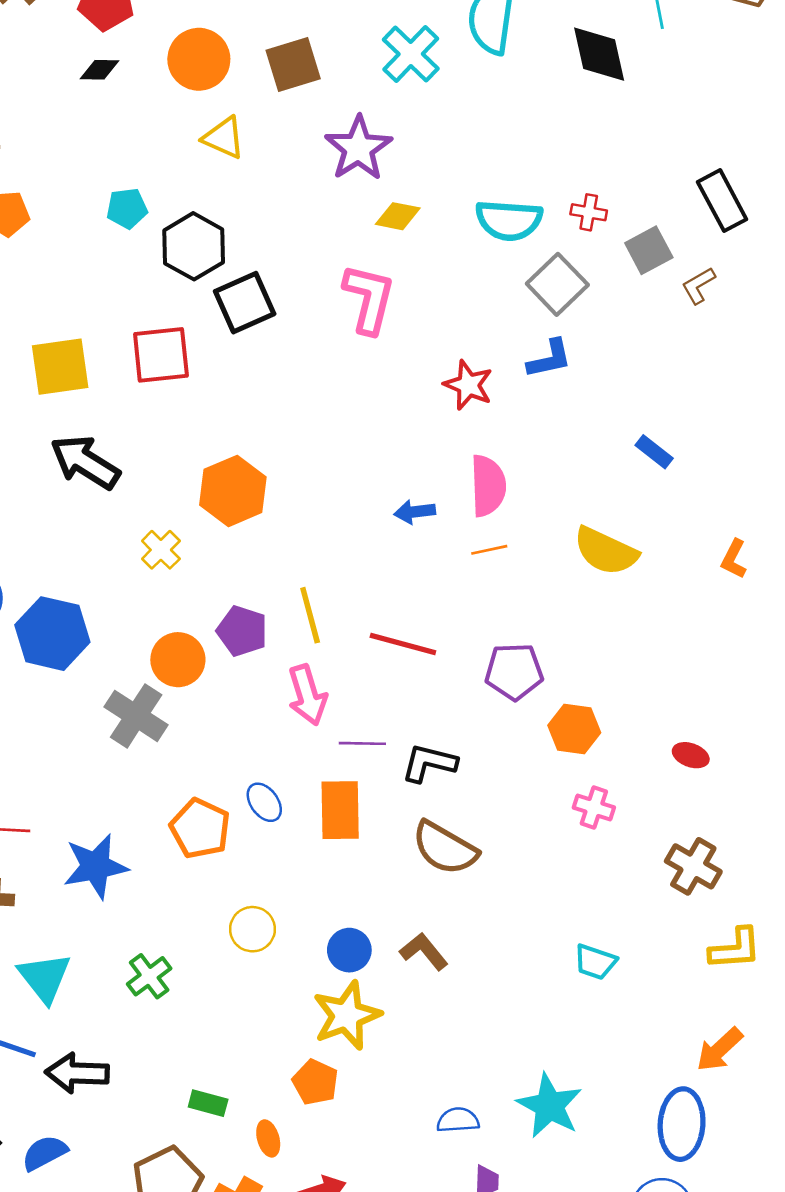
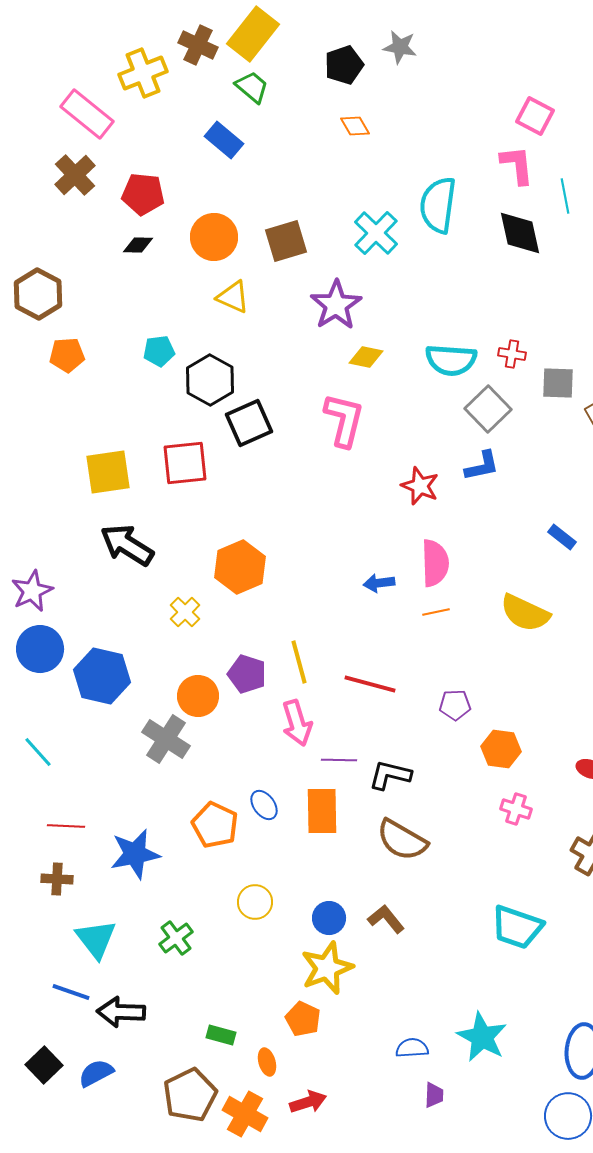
gray square: (649, 250) -> (558, 383), turned 30
purple pentagon: (514, 671) -> (455, 705), size x0.7
cyan trapezoid: (595, 962) -> (517, 927), size x1.6

